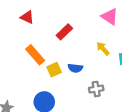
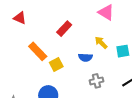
red triangle: (27, 17) -> (20, 18), moved
blue semicircle: (75, 68) -> (85, 57), moved

